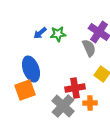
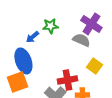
blue arrow: (40, 33) -> (32, 37), moved
gray semicircle: (89, 48) -> (81, 40), turned -42

